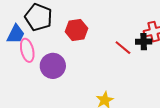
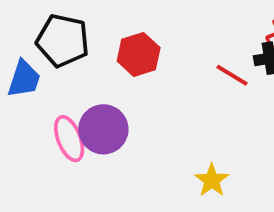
pink ellipse: (27, 50) -> (69, 139), moved

